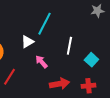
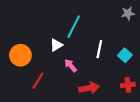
cyan square: (91, 60) -> (125, 55), moved
red cross: (88, 86) -> (128, 85), moved

